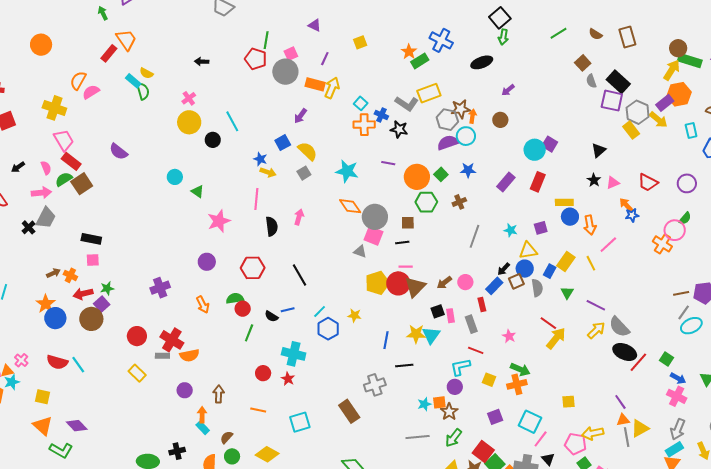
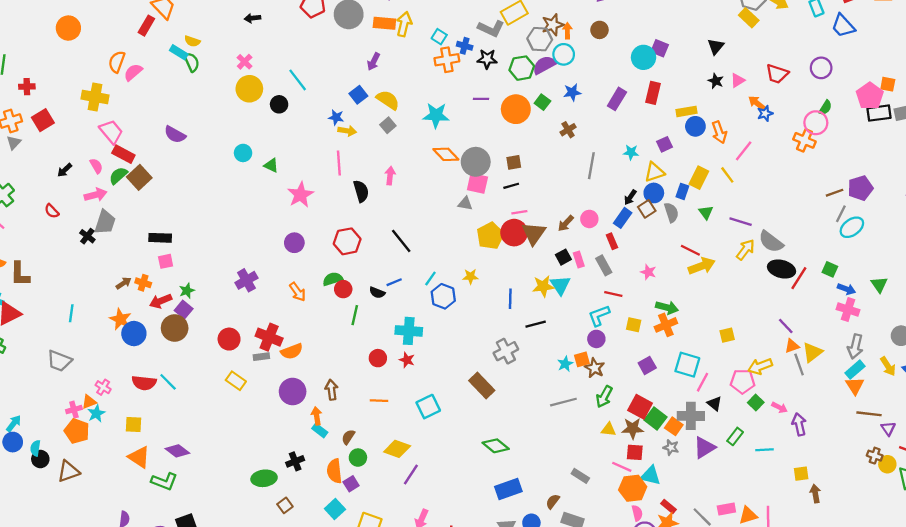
green hexagon: (426, 202) -> (522, 68), moved
yellow arrow: (556, 338) -> (702, 266), turned 40
purple circle: (185, 390) -> (293, 392), size x1.5

